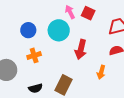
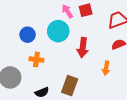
red square: (88, 13) -> (86, 10), turned -32
orange cross: (34, 55) -> (36, 59), turned 32

